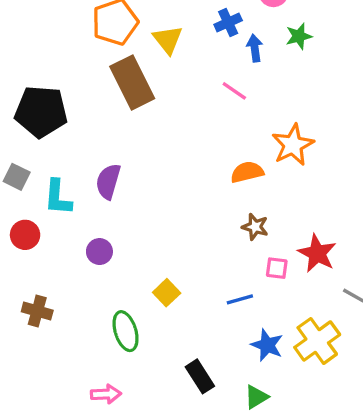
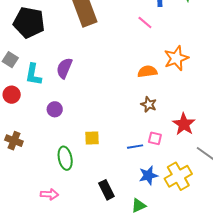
pink square: (277, 268) -> (155, 138), moved
yellow square: (167, 293) -> (92, 138), turned 35
blue star: (267, 345) -> (148, 175), turned 30

